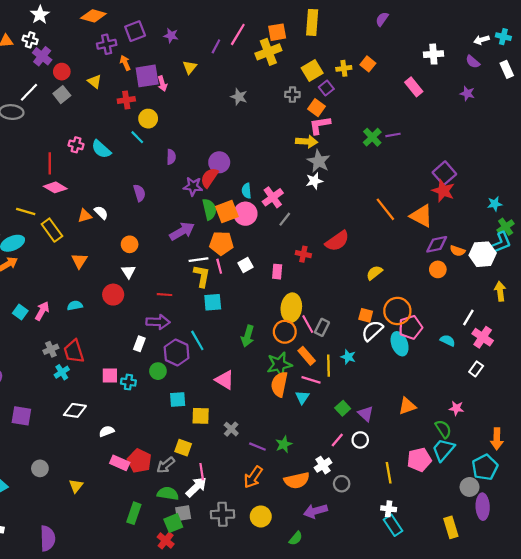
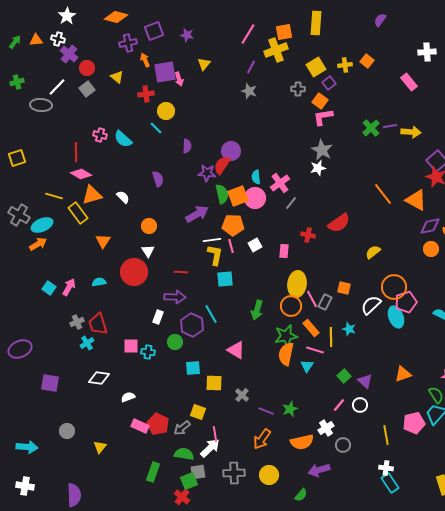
purple line: (216, 46) -> (251, 67), moved
yellow arrow: (307, 142) -> (411, 132), moved
orange triangle: (85, 216) -> (92, 195), moved, size x1.5
red circle: (113, 295) -> (134, 272), size x1.4
orange square: (366, 315) -> (344, 288), moved

